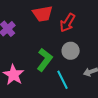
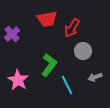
gray circle: (71, 51) -> (83, 51), moved

